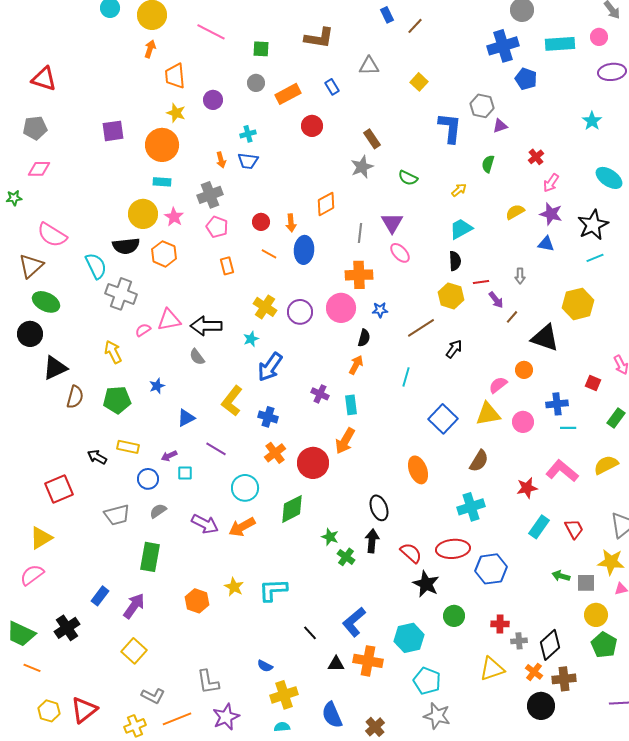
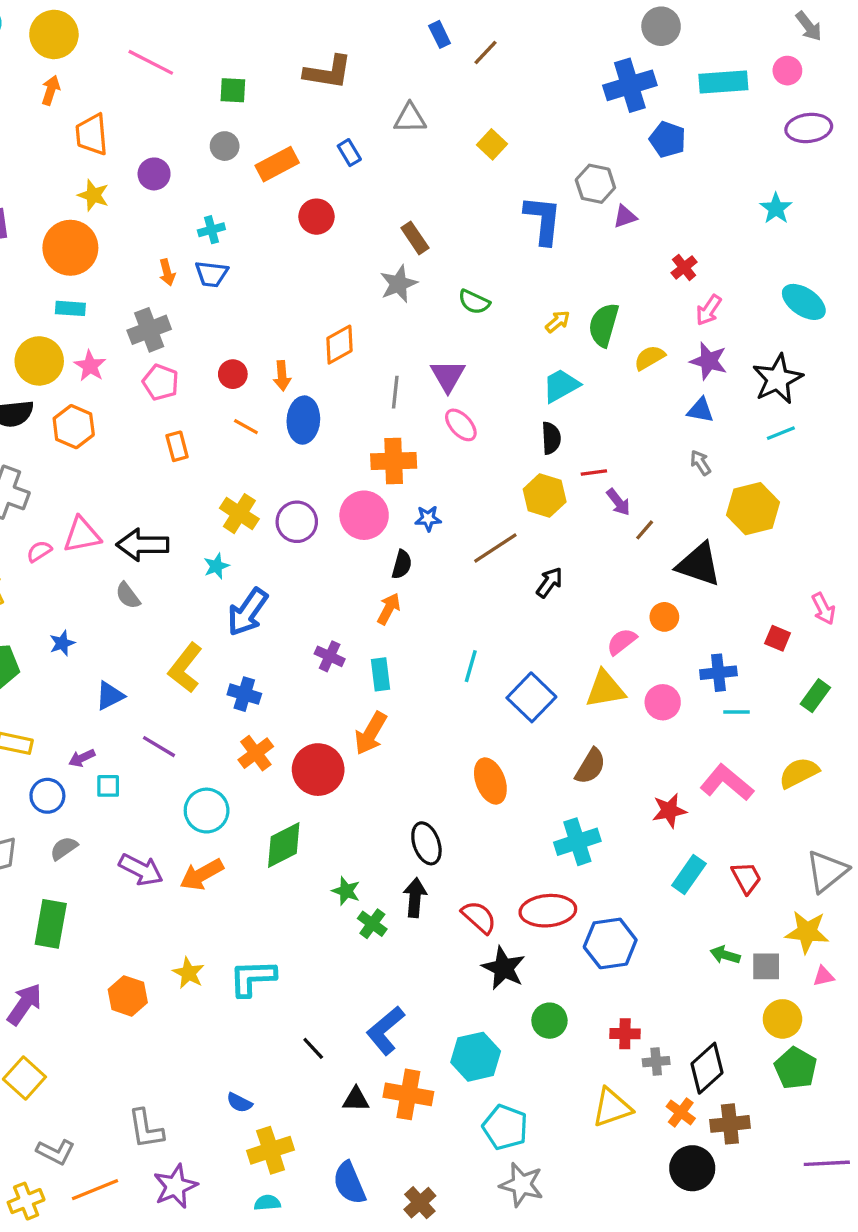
green semicircle: (488, 164) -> (604, 325), moved, size x1.5
gray arrow: (520, 276) -> (700, 463), moved, turned 147
cyan line: (406, 377) -> (471, 666), moved

